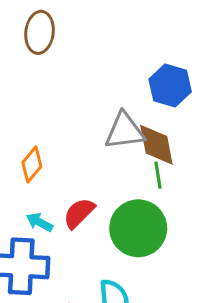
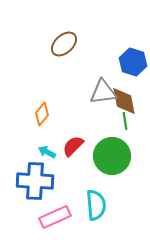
brown ellipse: (39, 32) -> (64, 44), moved, turned 40

